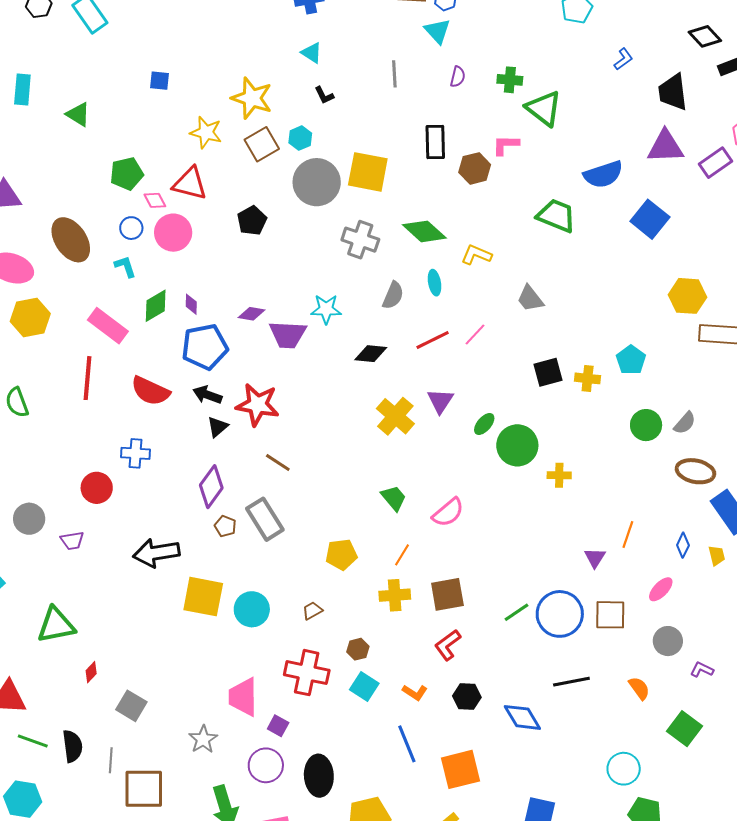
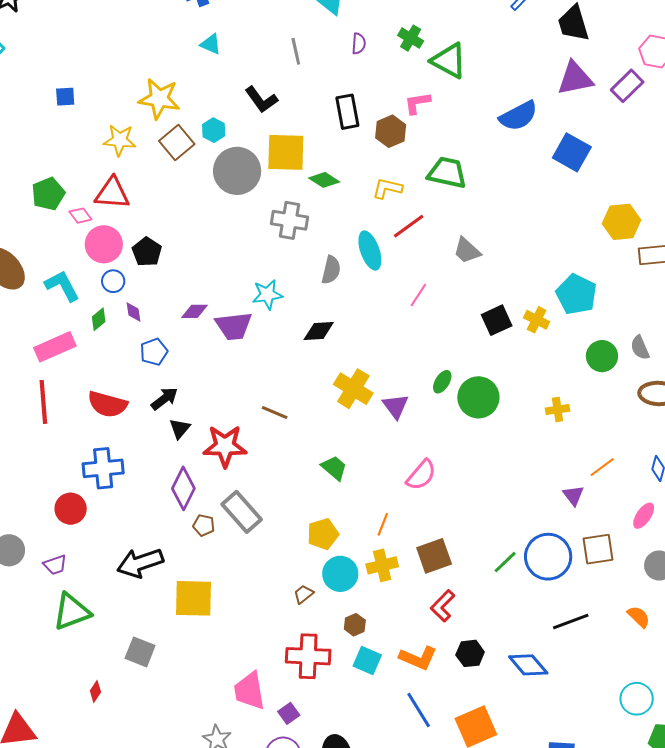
green cross: (510, 80) -> (411, 38), turned 35
black L-shape: (324, 95) -> (261, 100), moved, size x1.6
green trapezoid: (556, 216) -> (447, 173), moved
black pentagon: (252, 221) -> (147, 252), moved
blue circle: (131, 228) -> (113, 281), moved
green diamond: (424, 231) -> (324, 180), moved, size x0.7
yellow L-shape: (476, 255) -> (387, 188), moved
cyan L-shape: (125, 267) -> (62, 286), size x1.5
cyan ellipse: (435, 283) -> (370, 251), size x1.5
green diamond: (156, 306) -> (99, 319), size x0.7
pink rectangle: (108, 326) -> (55, 347), turned -51
red line: (433, 340) -> (409, 226), moved
blue pentagon: (205, 347) -> (154, 352), size x0.6
cyan pentagon: (631, 360) -> (576, 294), size x1.4
yellow cross: (588, 378) -> (537, 320), turned 30
black arrow: (207, 395) -> (164, 399), turned 132
purple triangle: (440, 401) -> (396, 406), moved
red star: (257, 405) -> (225, 446), moved
gray semicircle: (685, 423) -> (640, 348), turned 125
blue cross: (135, 453) -> (103, 468), size x1.4
brown line: (278, 463) -> (275, 413), moved
yellow cross: (559, 475) -> (558, 410), moved
green trapezoid: (394, 498) -> (334, 468), moved
orange line: (628, 535) -> (602, 467), turned 44
cyan circle: (252, 609) -> (340, 574), moved
green triangle: (56, 625) -> (72, 612), moved
orange L-shape: (415, 692) -> (418, 658), size x1.5
gray square: (131, 706) -> (140, 652), moved
purple square: (278, 726) -> (289, 713), turned 35

